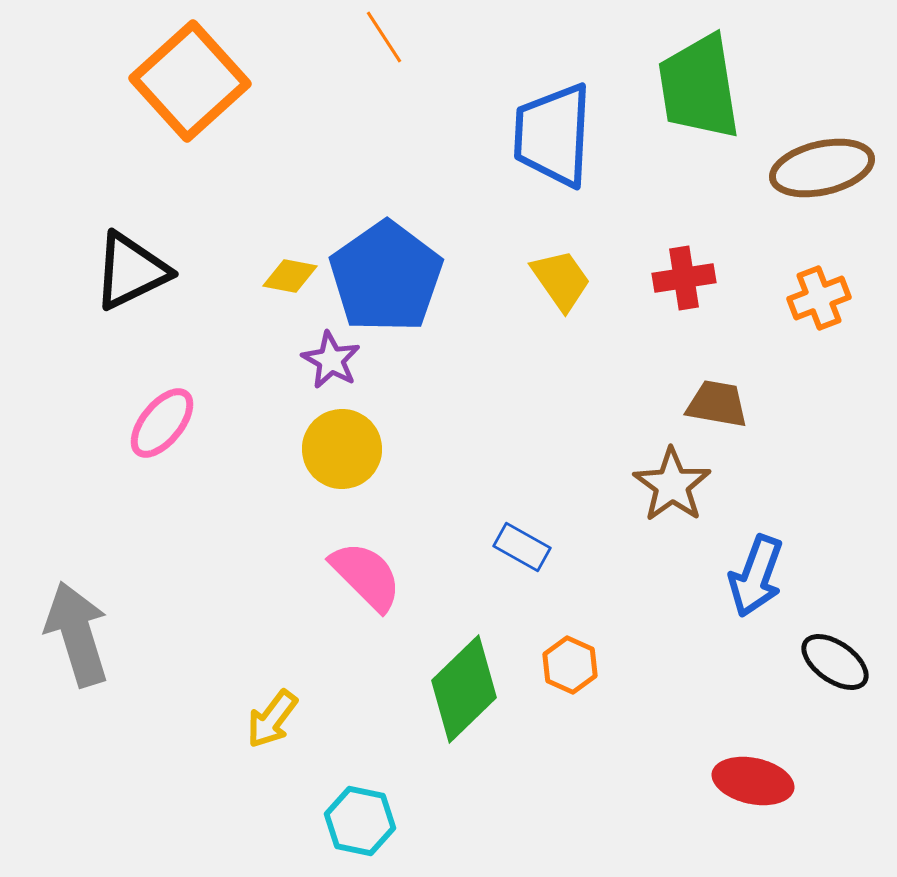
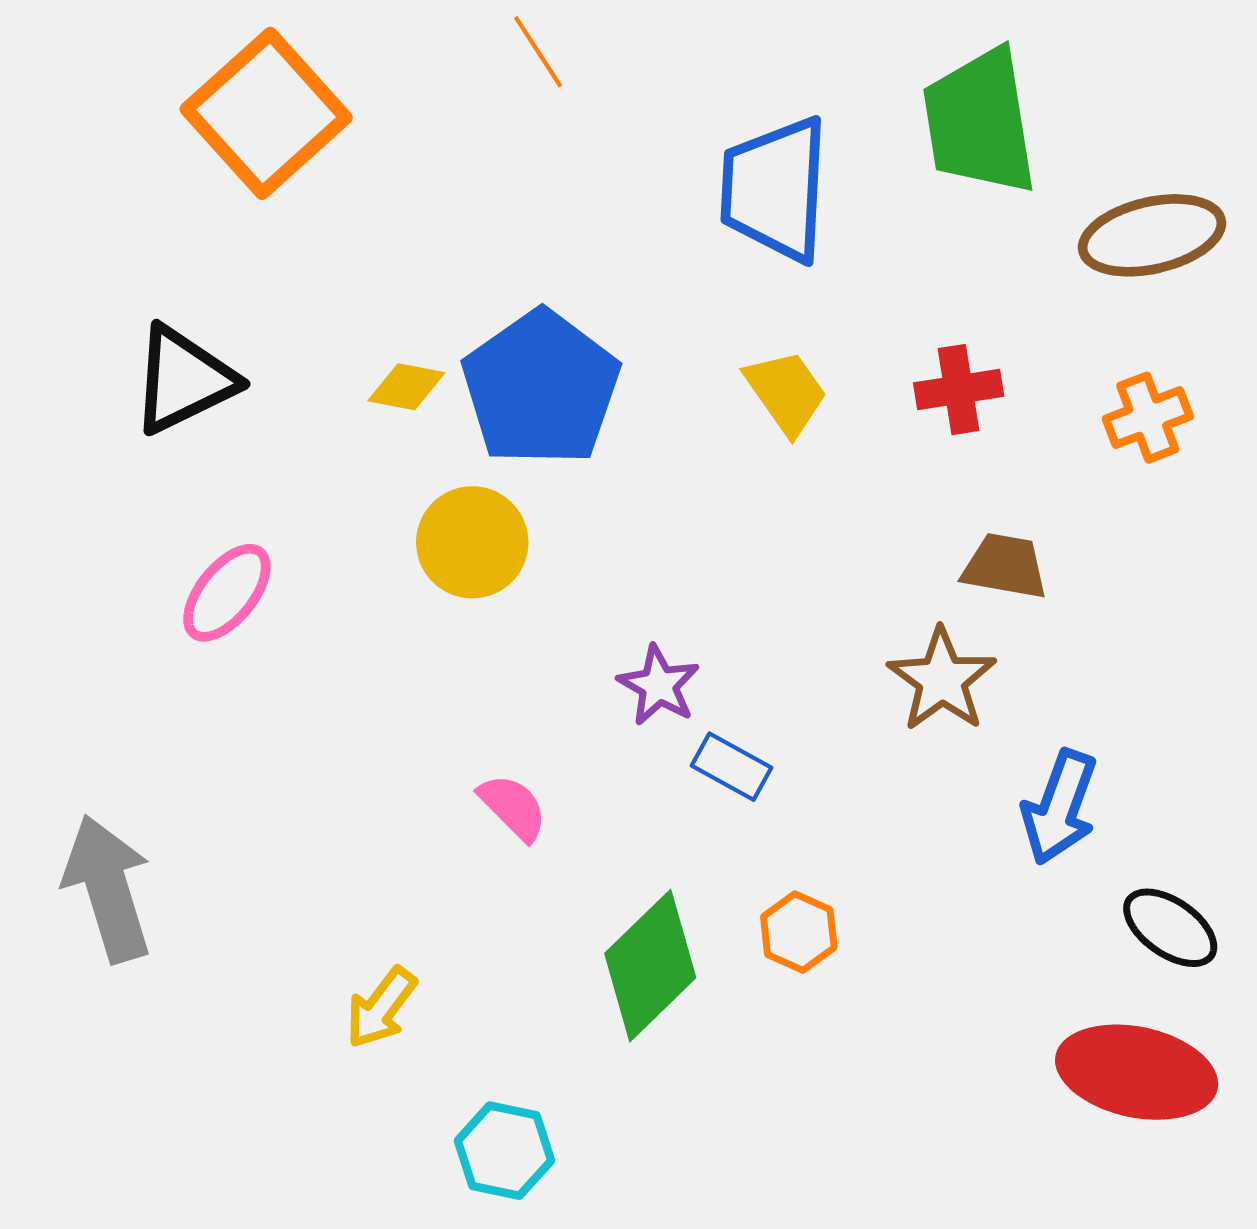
purple star: (331, 360) -> (659, 685), moved
yellow circle: (342, 449) -> (472, 542), moved
pink semicircle: (366, 576) -> (513, 807), size x0.7
red ellipse: (753, 781) -> (1137, 1072), moved, size x1.4

